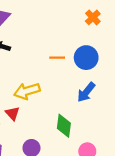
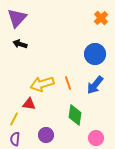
orange line: (57, 58) -> (68, 83), moved, turned 72
red triangle: (12, 113) -> (29, 104), turned -40

